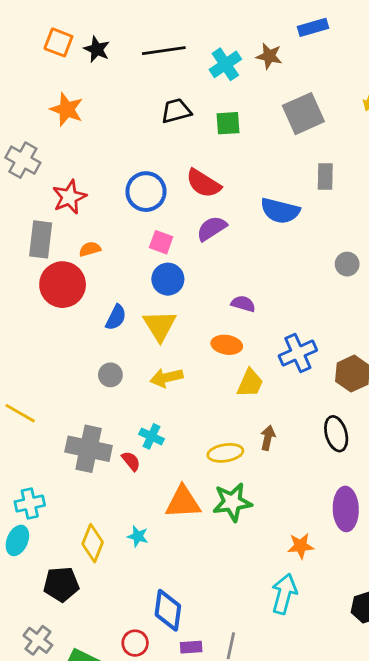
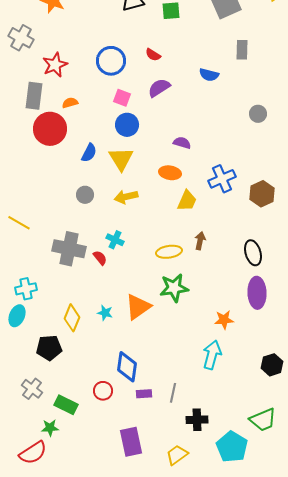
red semicircle: (203, 183) -> (153, 55), size x0.6
blue semicircle: (280, 211) -> (209, 75), size x0.7
black ellipse: (336, 434) -> (253, 253), moved
orange triangle: (183, 502) -> (138, 307), moved, turned -32

